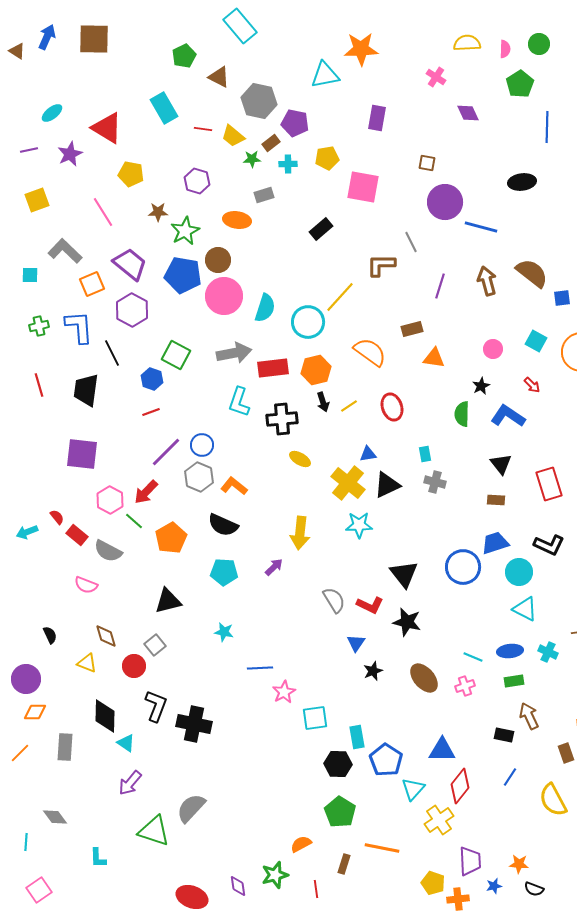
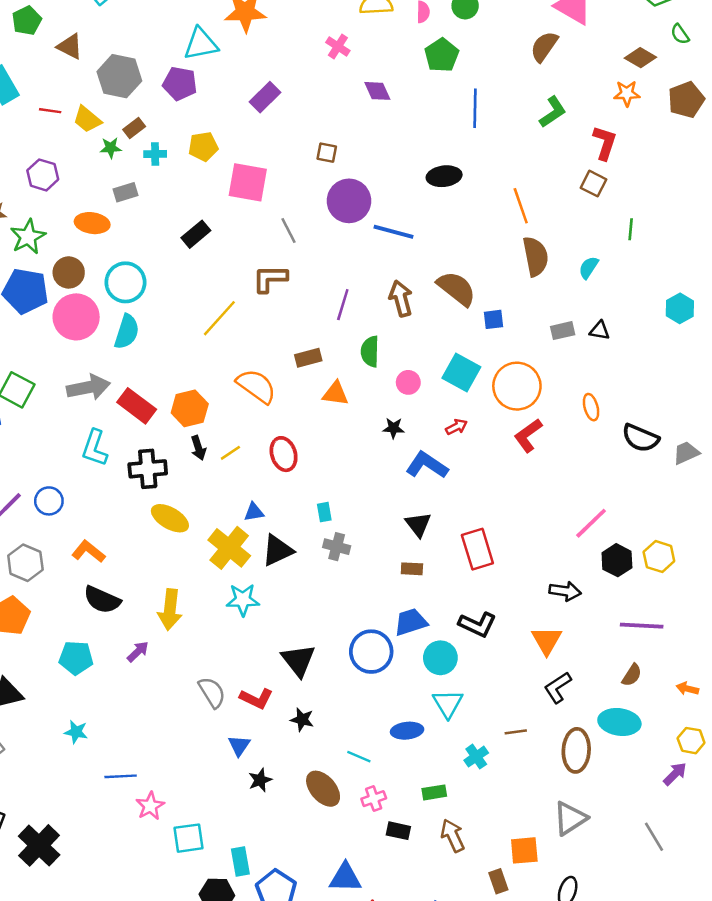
purple rectangle: (377, 118) -> (265, 97), turned 35
purple pentagon: (295, 123) -> (180, 84), moved
gray line: (411, 242) -> (288, 231), moved
cyan circle: (308, 322) -> (125, 282), moved
cyan square: (536, 341) -> (461, 373), size x1.4
red rectangle: (273, 368) -> (137, 406), turned 44
red arrow: (532, 385) -> (456, 427), turned -72
black star: (481, 386) -> (393, 428), turned 30
green semicircle: (462, 414) -> (370, 352), moved
yellow ellipse: (300, 459) -> (170, 518), size x1.4
gray hexagon: (199, 477) -> (25, 563), moved
black semicircle: (223, 525) -> (102, 600), moved
cyan triangle: (525, 609) -> (448, 703), turned 32
black star: (407, 622) -> (302, 720), size x0.7
blue ellipse: (510, 651) -> (407, 731), moved
cyan cross: (548, 652) -> (476, 757), turned 30
cyan line: (473, 657) -> (359, 757), moved
black cross: (194, 724) -> (39, 845), turned 32
black rectangle: (504, 735) -> (398, 831), moved

